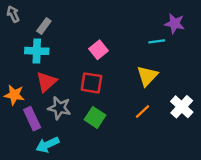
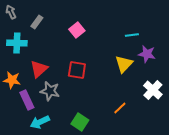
purple star: (175, 24) -> (147, 54), moved
pink square: (99, 50) -> (77, 30), moved
cyan cross: (37, 51) -> (17, 43), moved
orange line: (143, 111) -> (120, 108), moved
green square: (95, 117) -> (80, 122), moved

